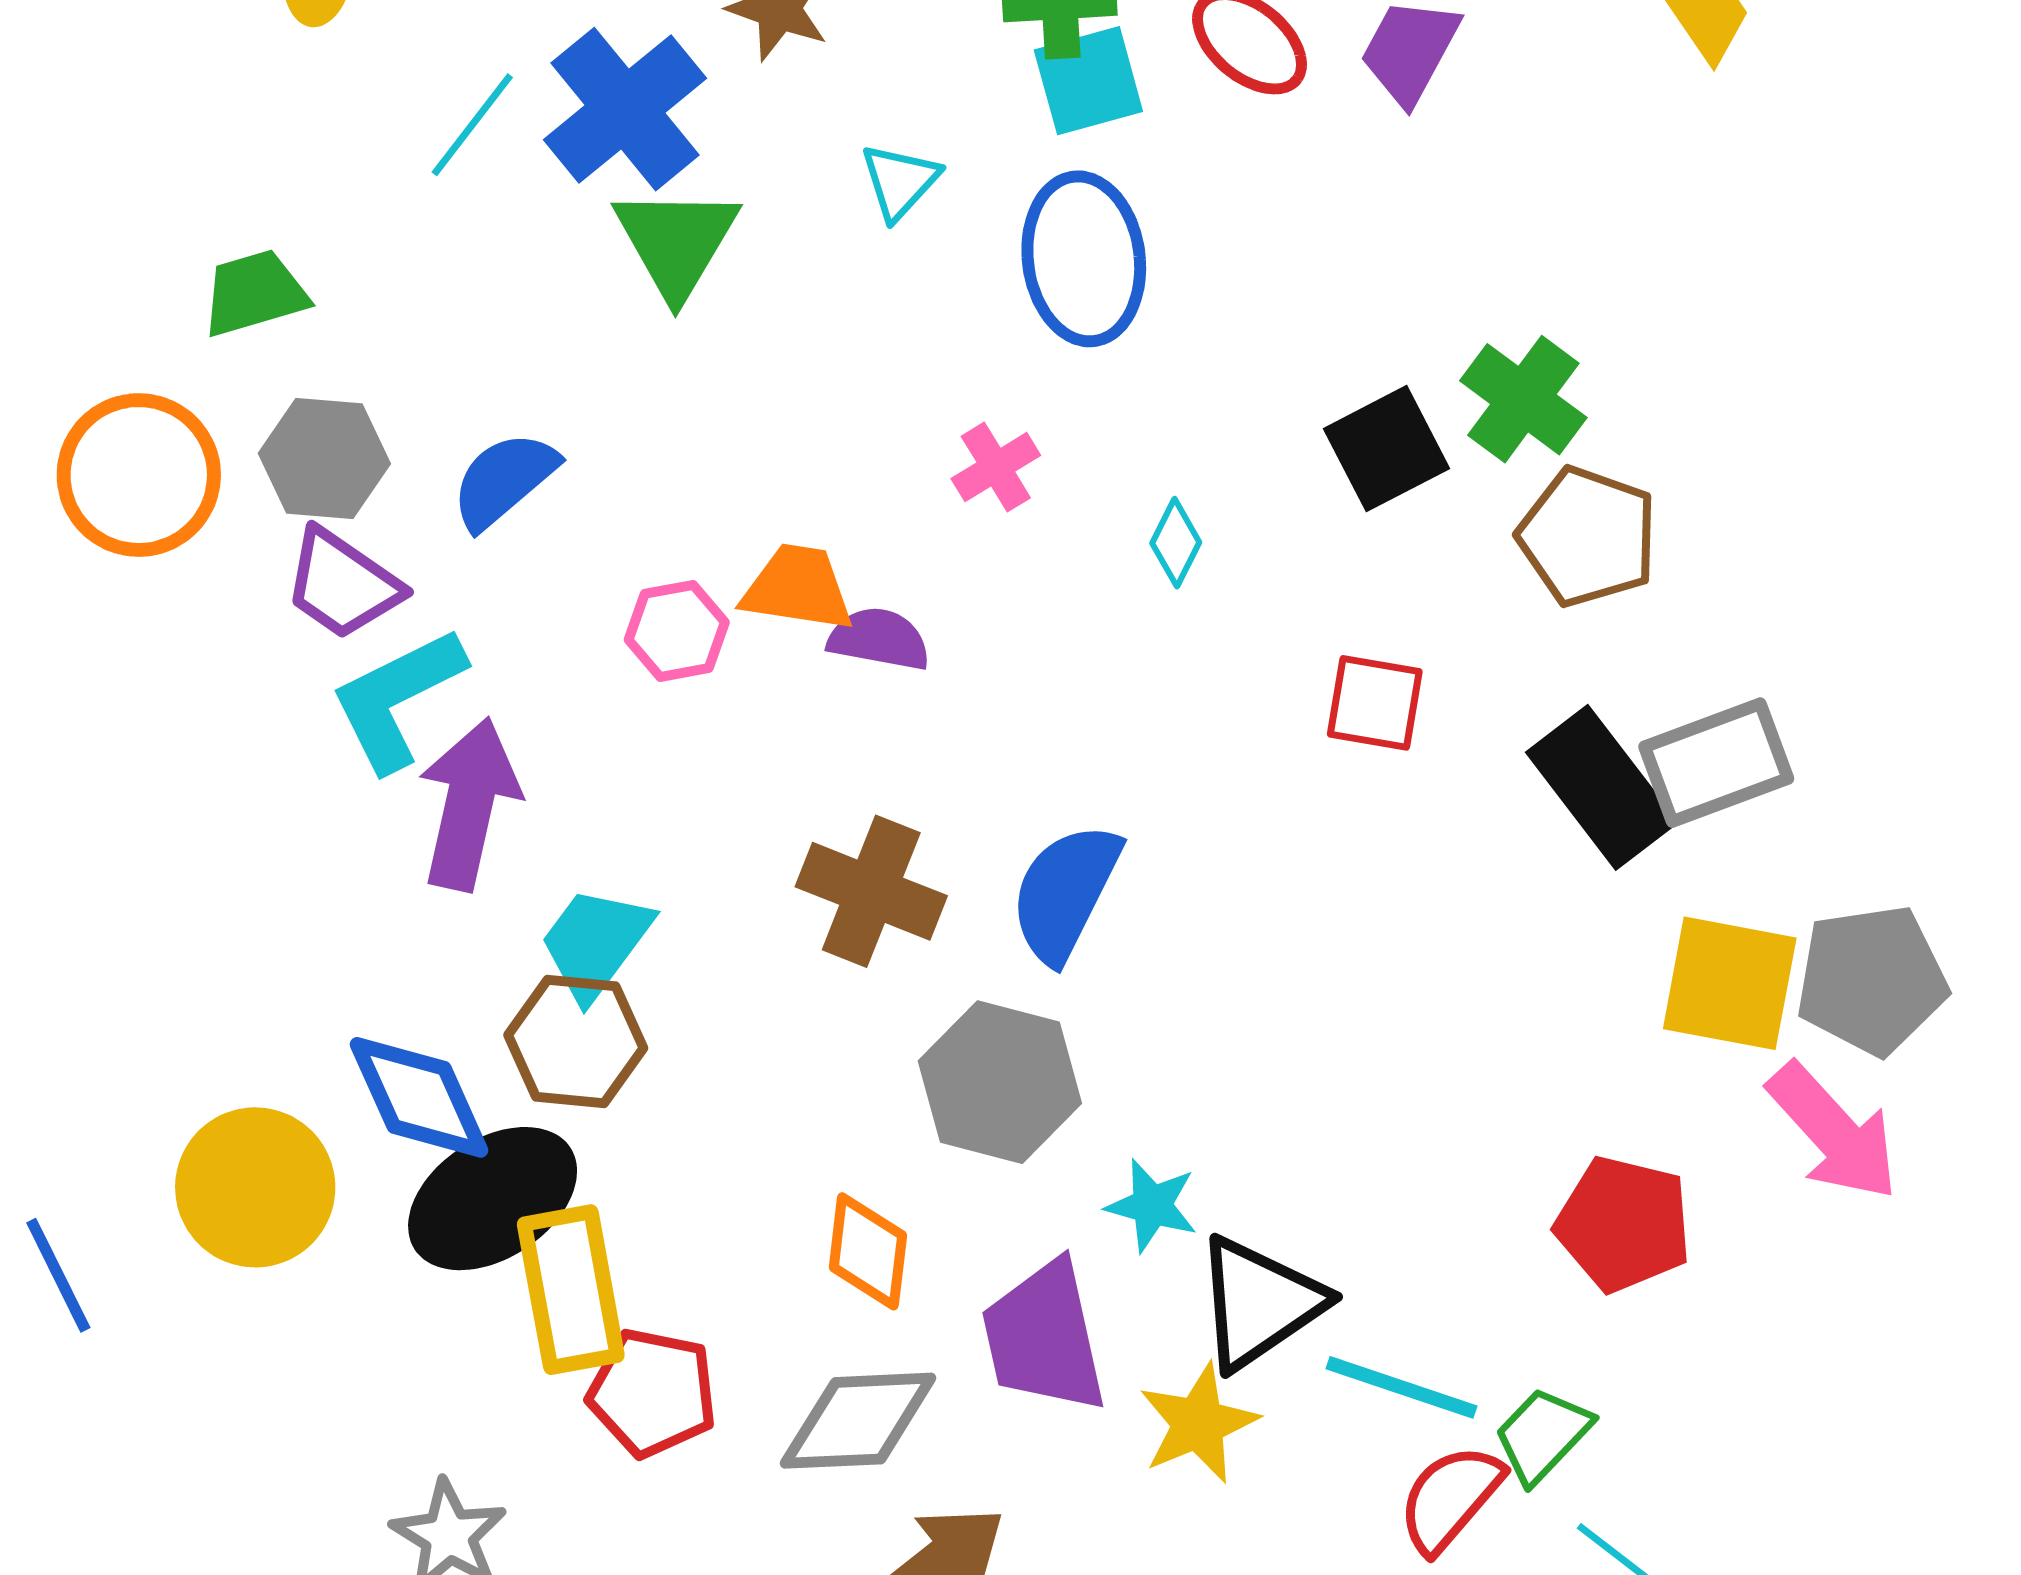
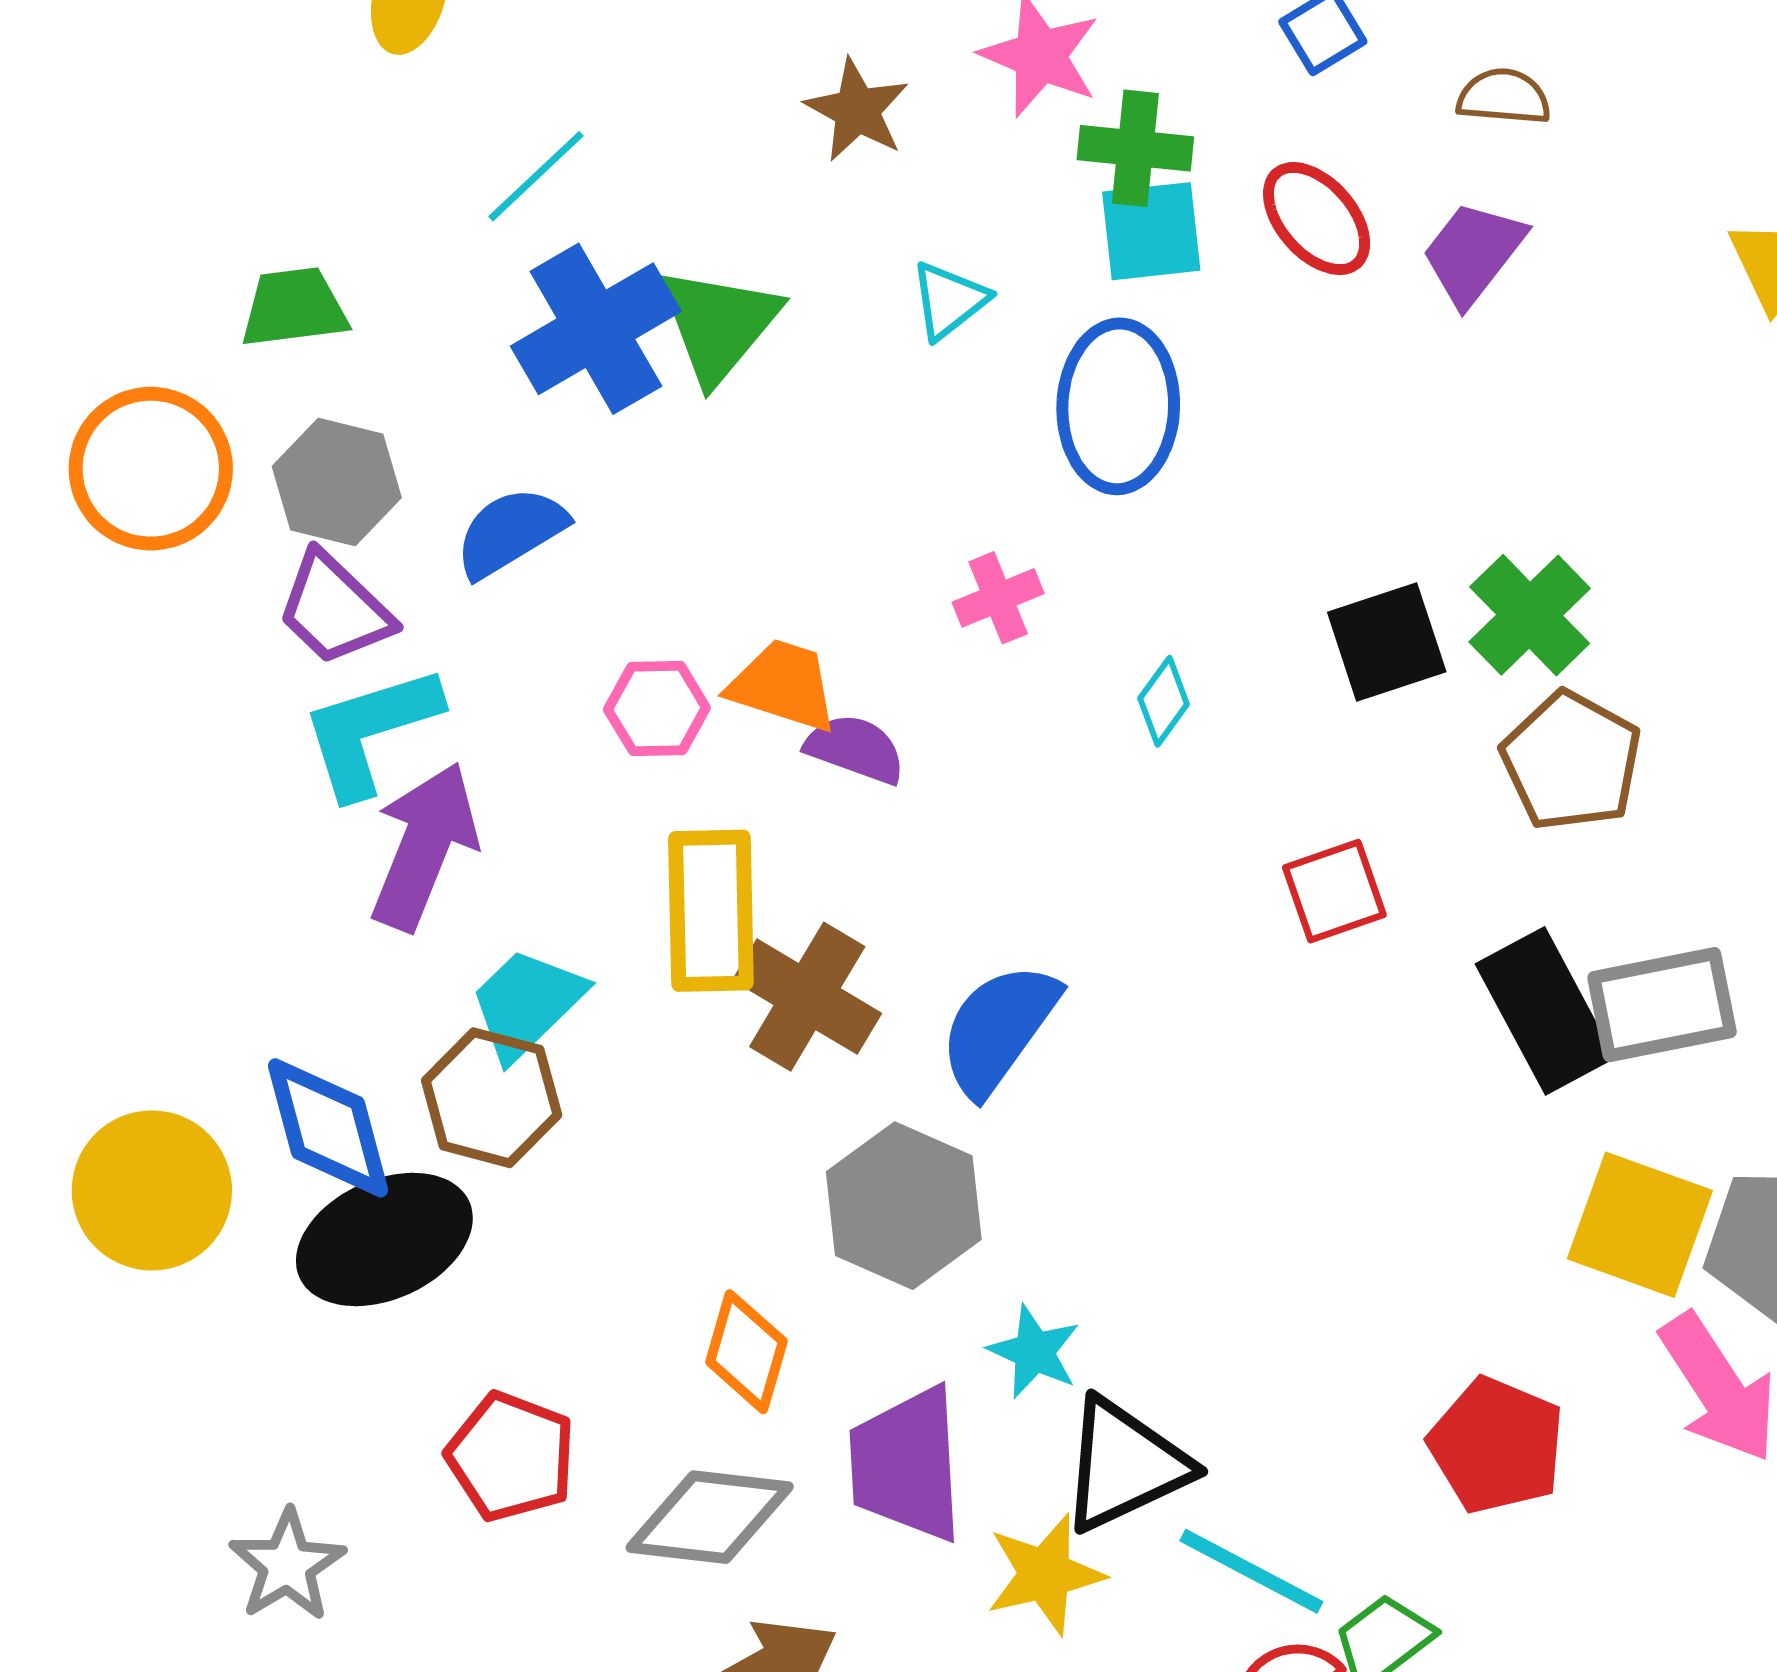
blue cross: (625, 109) -> (596, 329), moved
red square: (1375, 703) -> (1334, 891), turned -38
yellow rectangle: (571, 1290) -> (711, 911), moved

